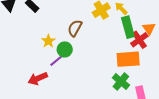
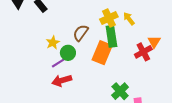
green rectangle: (128, 27) -> (111, 36), moved
orange rectangle: (128, 59) -> (102, 53), moved, turned -70
red arrow: (38, 79) -> (62, 80), moved

